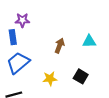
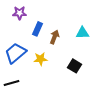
blue rectangle: (13, 37) -> (37, 29), moved, turned 32
yellow star: (50, 79) -> (40, 59), moved

